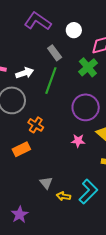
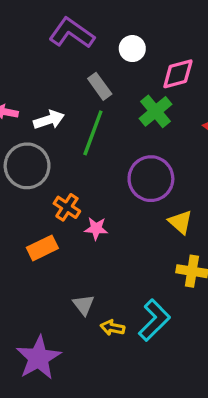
pink star: (78, 141) -> (96, 228), moved
purple star: (20, 215) -> (38, 358), size x1.5

